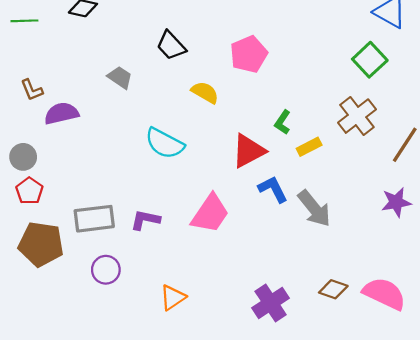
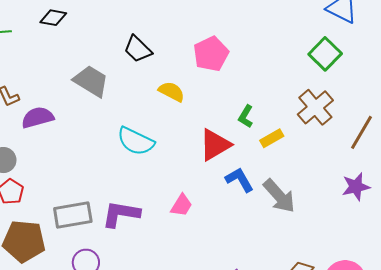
gray trapezoid: (120, 77) -> (91, 81), size x1.5
pink trapezoid: (210, 214) -> (182, 205), size x0.6
purple L-shape: (145, 220) -> (121, 214), size x1.4

